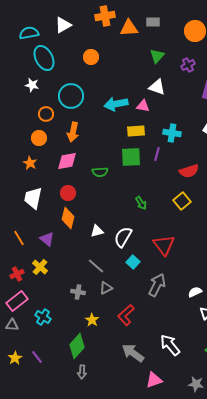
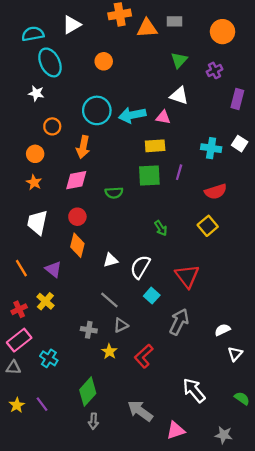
cyan circle: (71, 96) -> (97, 110), moved
cyan cross: (172, 133) -> (211, 148), moved
orange circle: (39, 138) -> (35, 154), moved
yellow star: (92, 320) -> (109, 352), moved
gray arrow: (133, 353) -> (140, 411), moved

